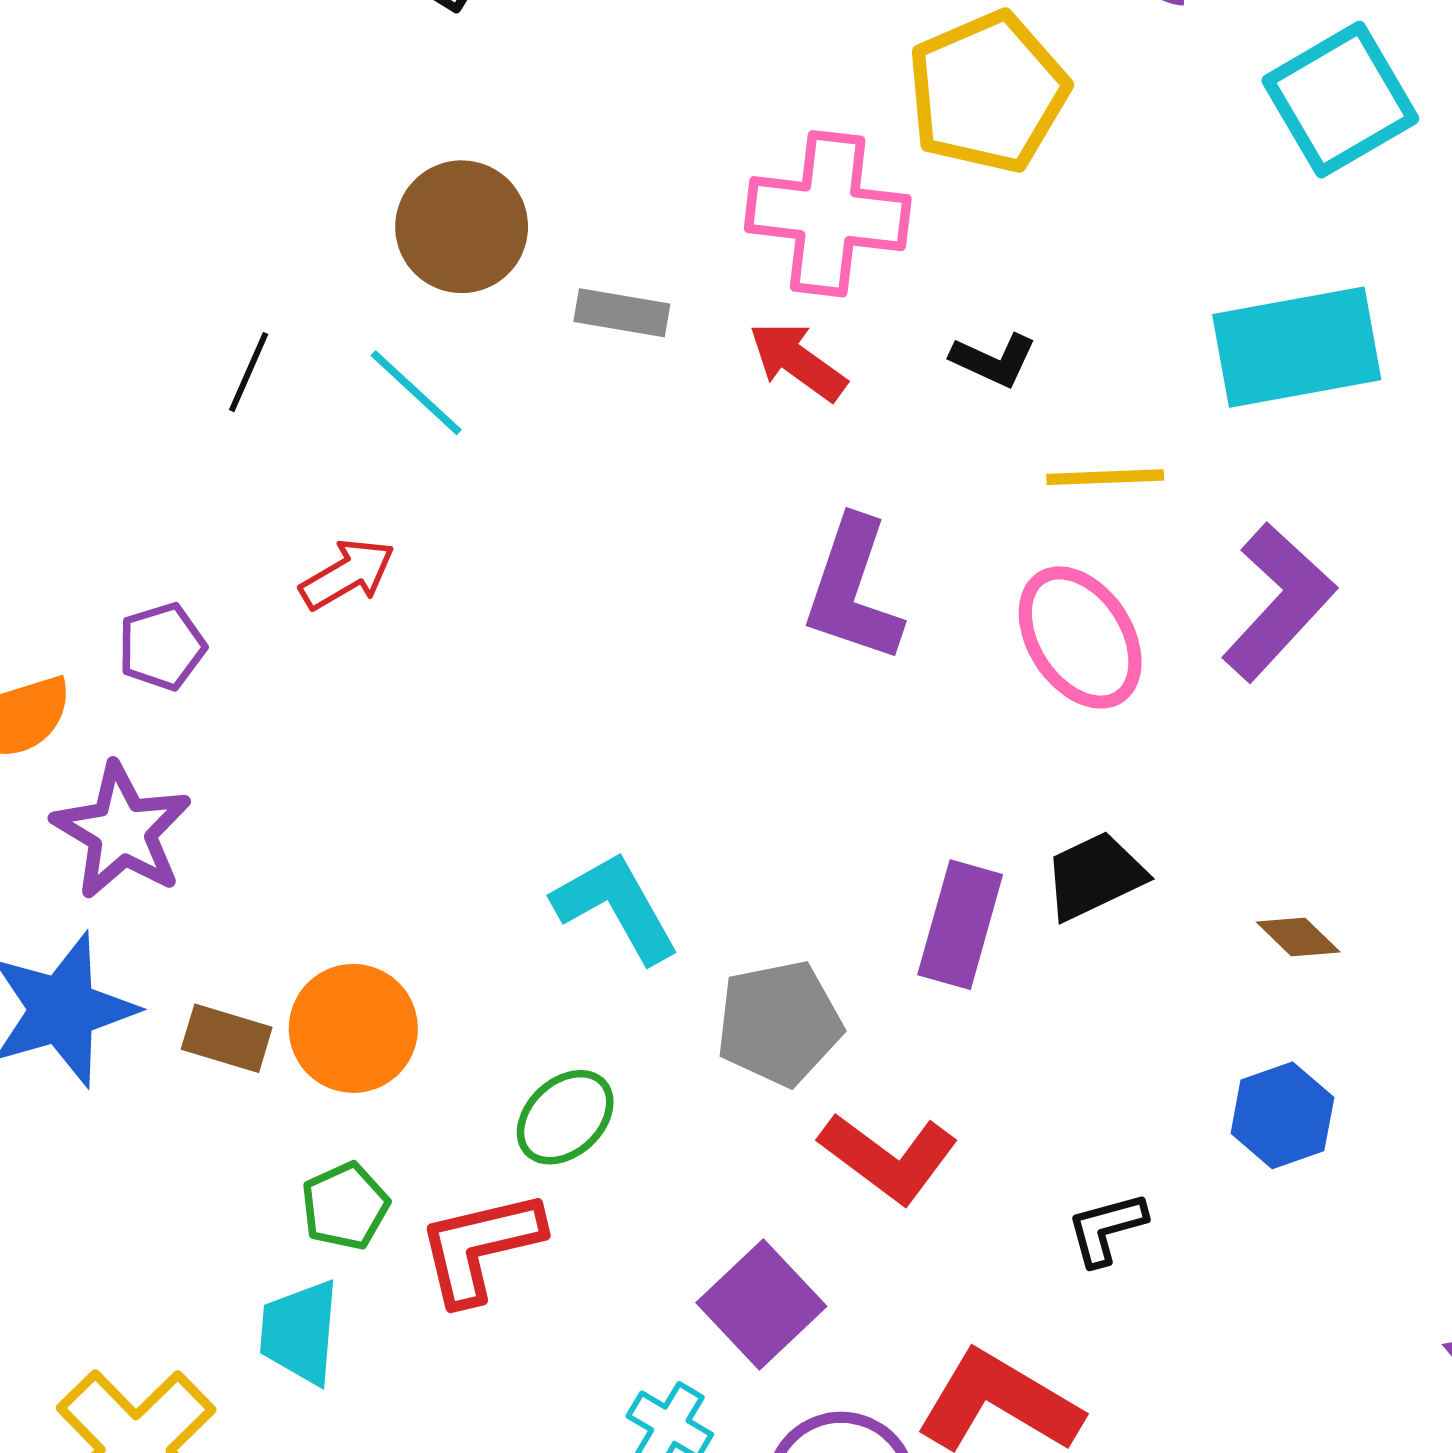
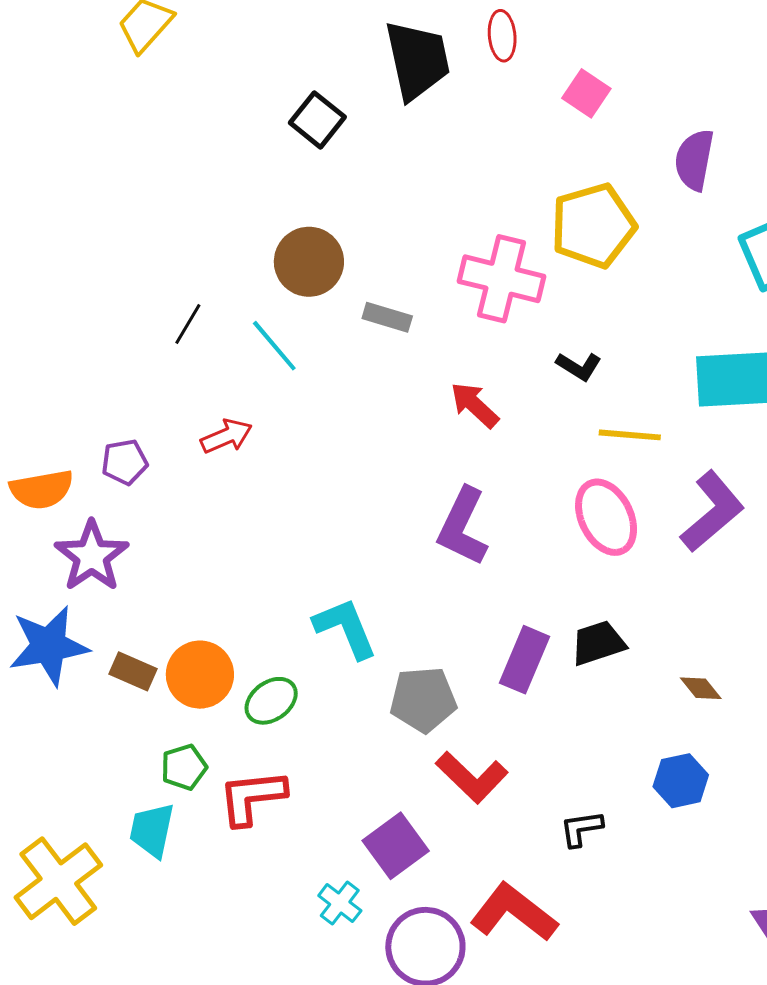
red arrow: (798, 361) -> (475, 405), moved
purple L-shape: (853, 590) -> (463, 527), moved
green ellipse: (565, 1117) -> (271, 701), moved

